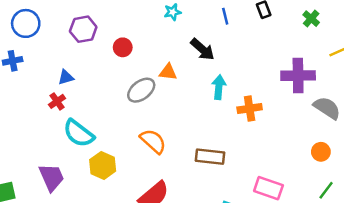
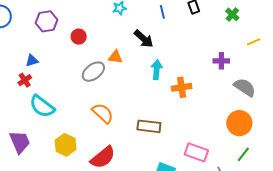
purple cross: (298, 76) -> (221, 61), size x0.6
orange circle: (321, 152) -> (239, 123), size x1.6
yellow hexagon: (103, 165) -> (66, 145), moved

